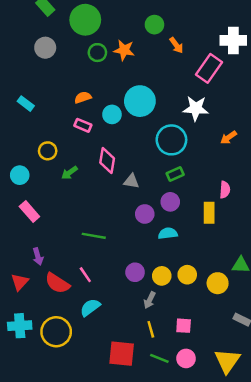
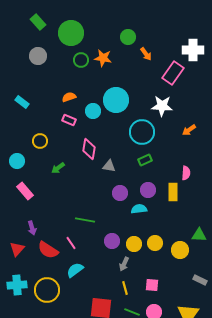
green arrow: (69, 173) -> (58, 168), moved
purple circle: (170, 202) -> (148, 190), moved
green line: (94, 236) -> (85, 220), moved

